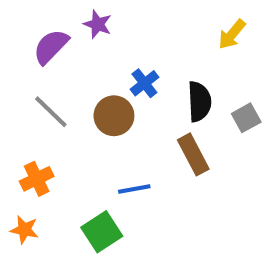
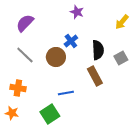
purple star: (98, 24) -> (77, 12), moved
yellow arrow: (232, 34) -> (122, 22), moved
orange cross: (37, 179) -> (18, 88), turned 35

